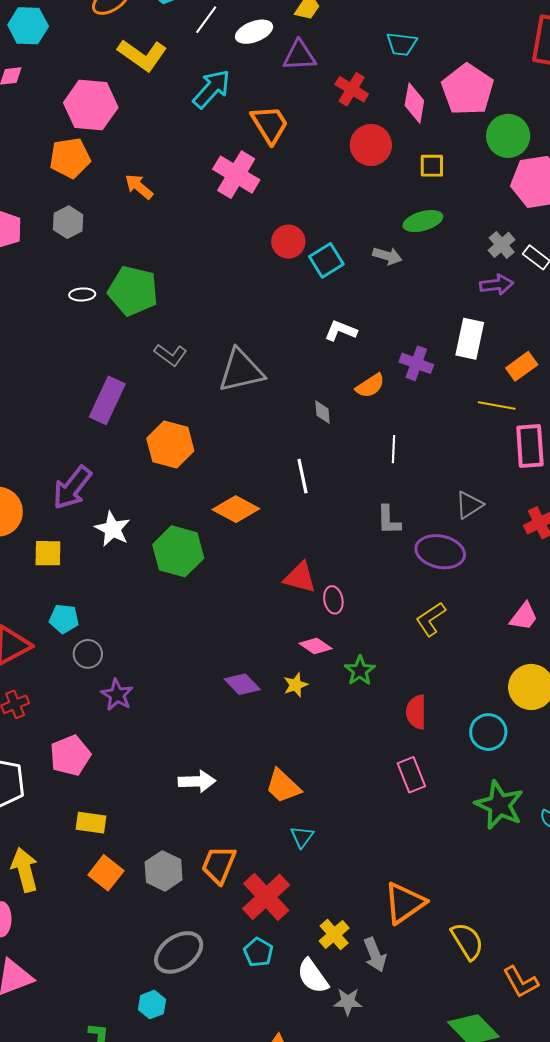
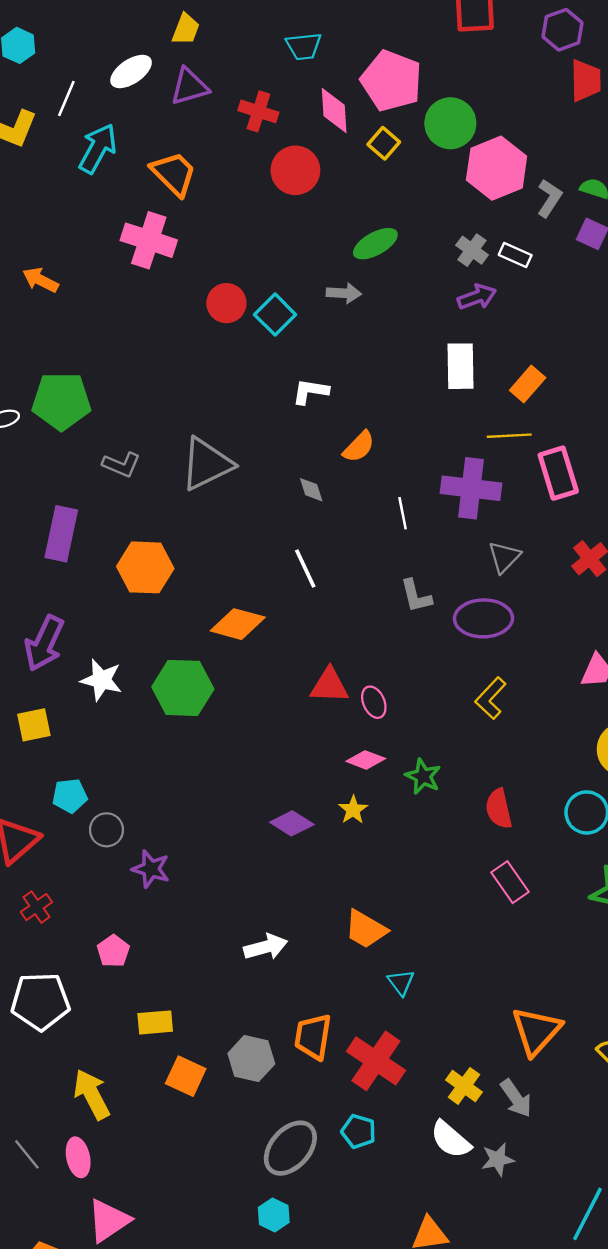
white line: (206, 20) -> (66, 98), moved
yellow square: (432, 166) -> (384, 143), moved, turned -36
purple cross: (416, 363) -> (471, 488), moved, size x1.5
pink pentagon: (70, 756) -> (113, 951), size x0.7
cyan pentagon: (258, 952) -> (359, 1131), moved

